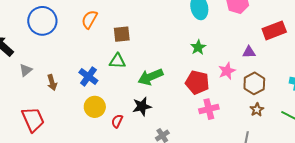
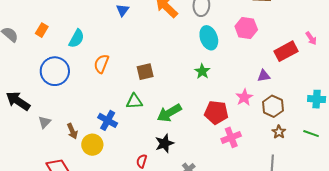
brown square: (122, 34) -> (145, 72), moved
green star: (198, 47) -> (202, 71), moved
yellow circle: (95, 107) -> (92, 145), moved

